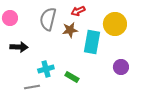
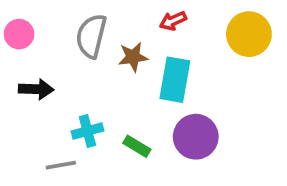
red arrow: (78, 11) -> (173, 21), moved
yellow circle: (115, 24) -> (249, 34), moved
purple circle: (121, 67) -> (196, 137), moved, size x1.5

